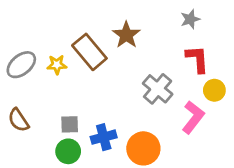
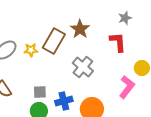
brown rectangle: (89, 52) -> (54, 41), turned 70
red L-shape: (197, 59) -> (118, 42), moved
gray cross: (158, 89) -> (83, 67), moved

